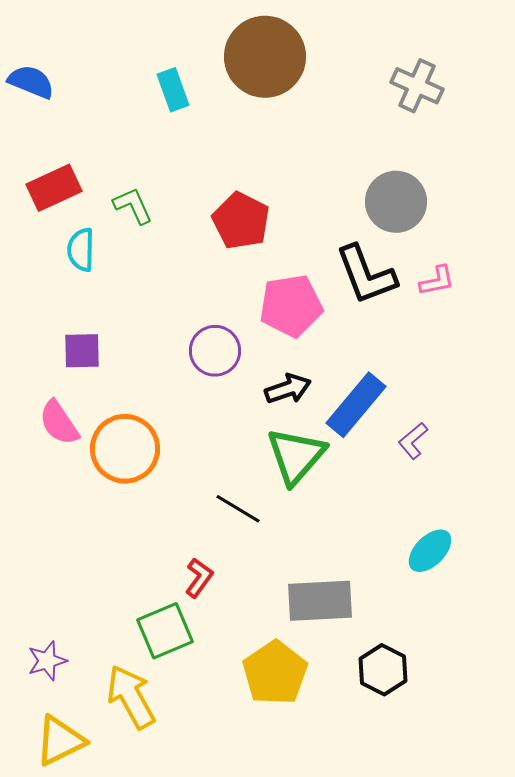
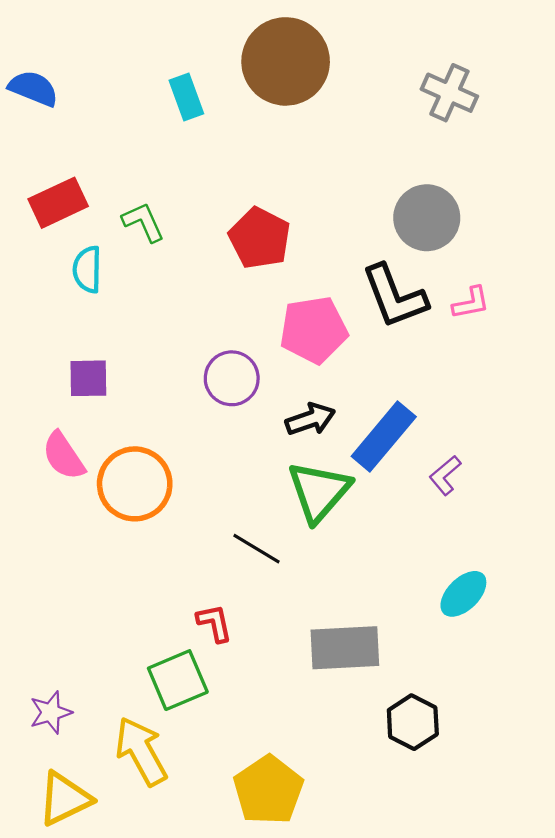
red L-shape: (199, 578) -> (214, 623), turned -48
yellow pentagon: (275, 673) -> (268, 790), moved

